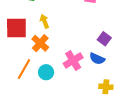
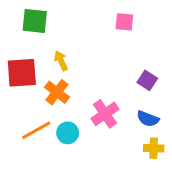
blue semicircle: (97, 59) -> (148, 119), moved
orange line: (24, 69) -> (36, 130), turned 35

